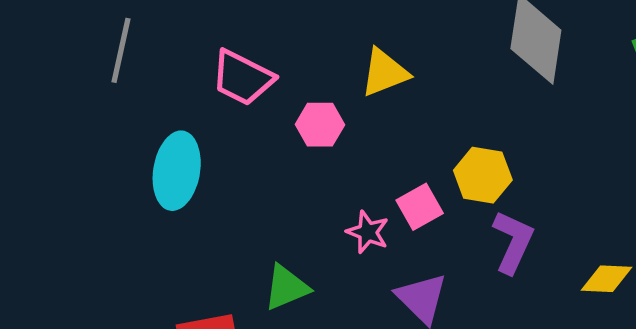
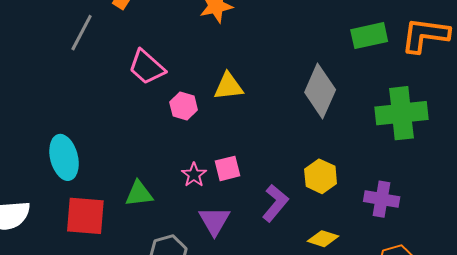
cyan ellipse: (177, 171) -> (64, 157), moved, turned -39
yellow hexagon: (483, 175) -> (321, 176), moved

